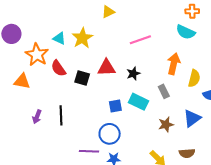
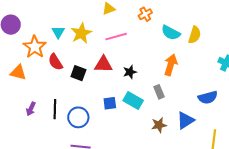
orange cross: (192, 11) -> (145, 14), moved, turned -32
cyan semicircle: (186, 32) -> (171, 33), moved
cyan triangle: (59, 38) -> (58, 32), turned 32
pink line: (140, 40) -> (116, 37), moved
yellow semicircle: (194, 78) -> (195, 35), moved
blue circle: (110, 134) -> (78, 117), moved

